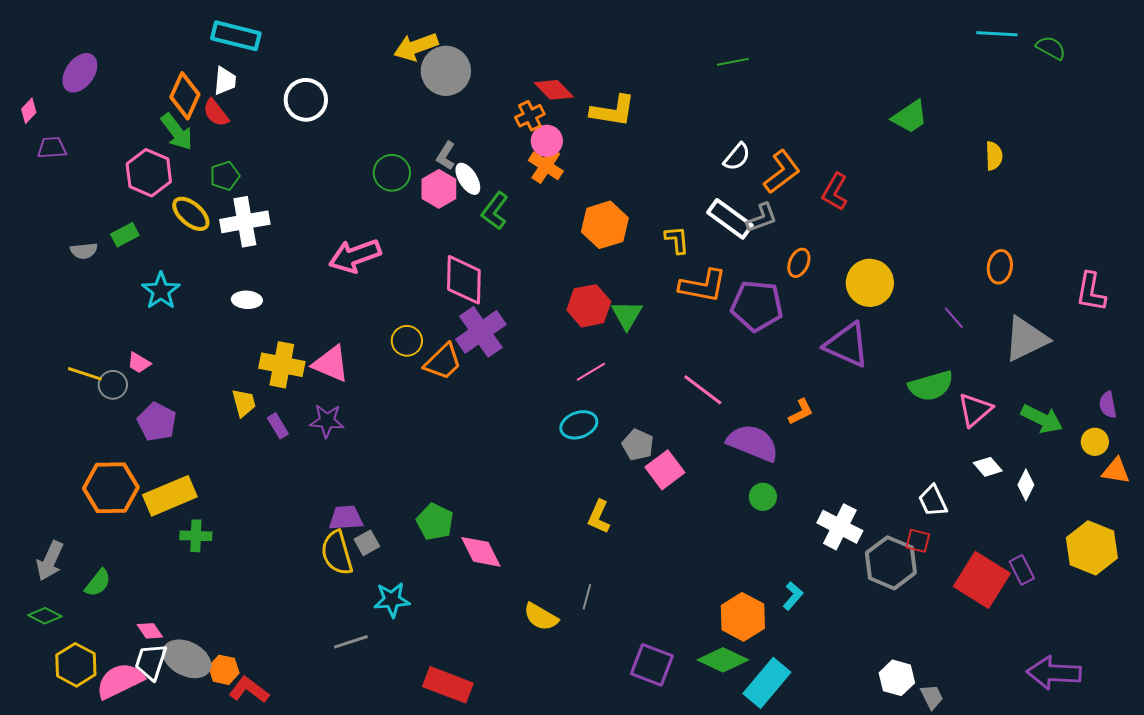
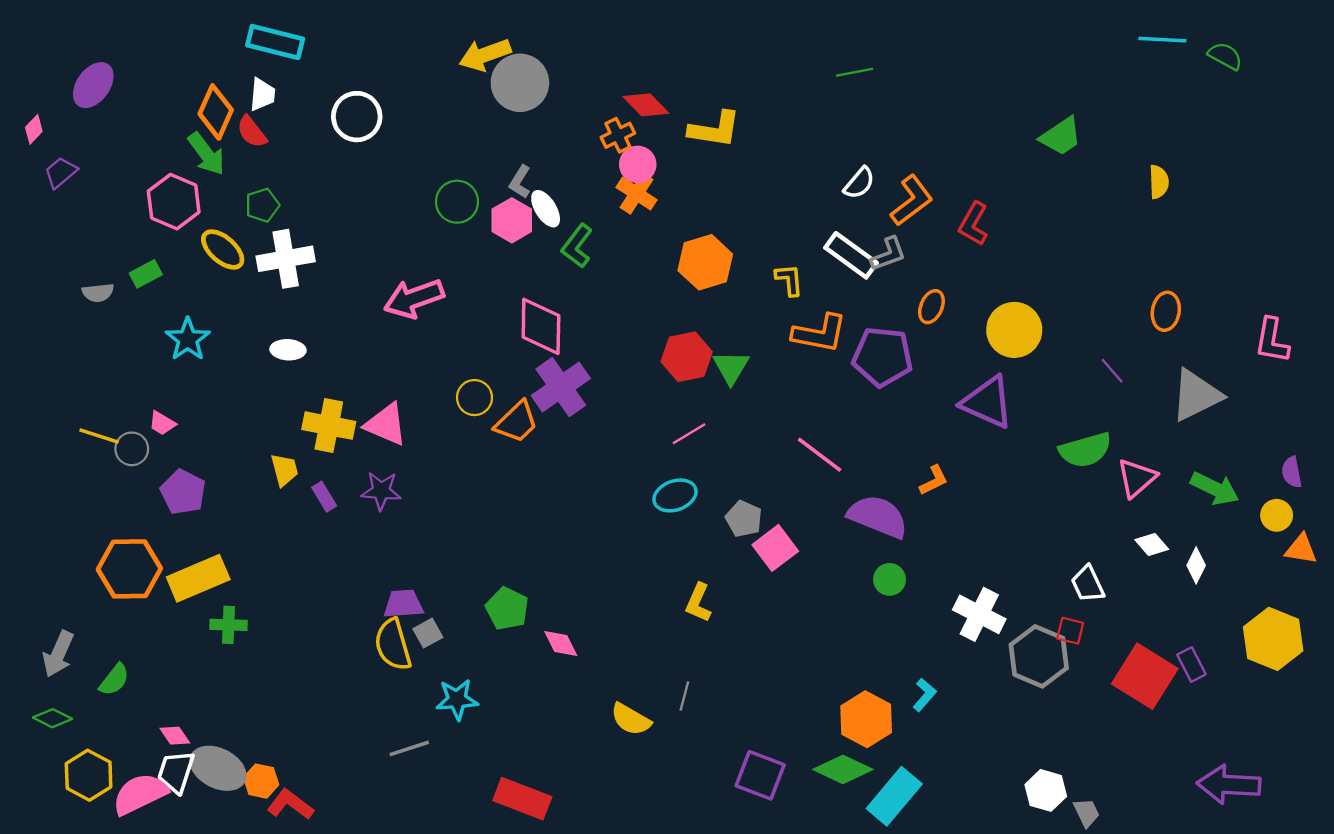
purple trapezoid: (52, 148) -> (61, 173), turned -36
pink diamond: (481, 552) -> (561, 644), size x0.7

